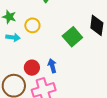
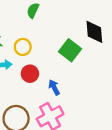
red circle: (32, 68) -> (30, 74), moved

